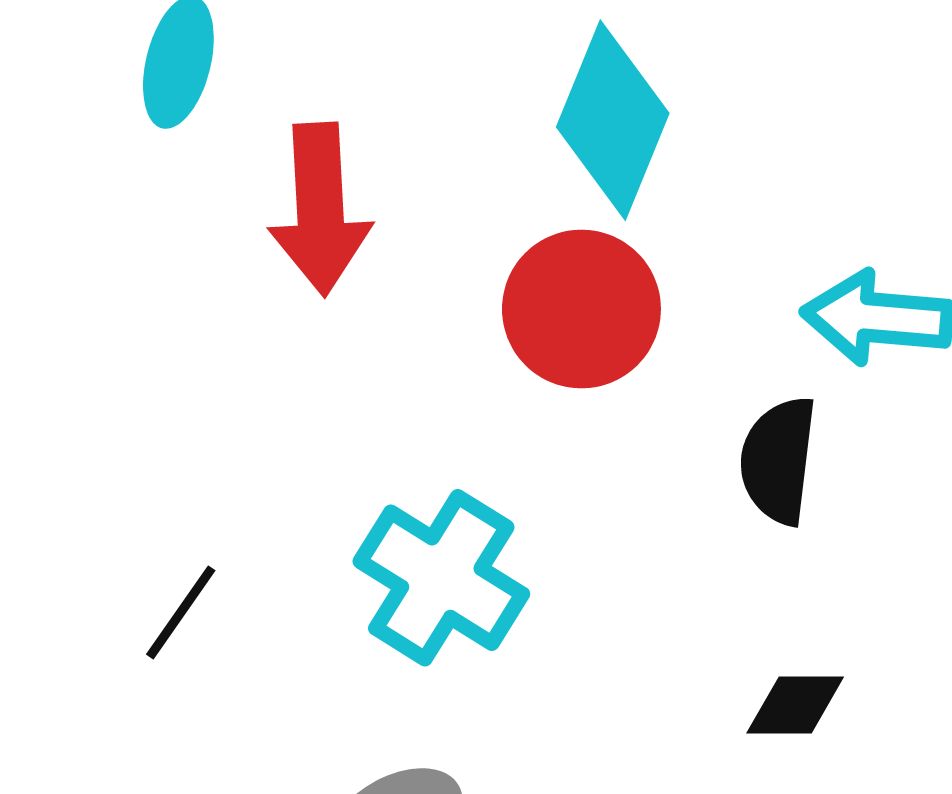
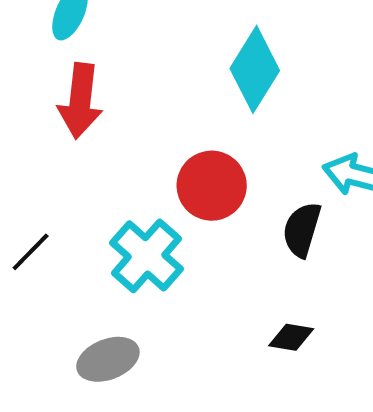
red arrow: (320, 209) -> (80, 101), moved
red circle: (581, 309) -> (212, 186), moved

